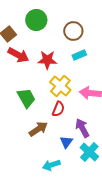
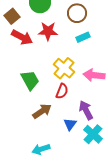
red star: (47, 60) -> (48, 31), moved
cyan arrow: (51, 165) -> (41, 149), moved

